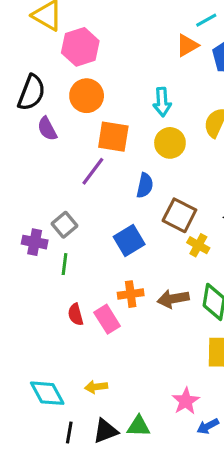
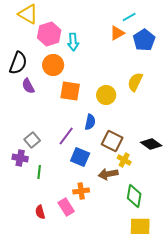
cyan arrow: (162, 102) -> (73, 42), moved
purple line: (93, 171) -> (66, 136), moved
gray square: (65, 225) -> (32, 140), moved
blue square: (129, 241) -> (80, 157), turned -36
brown arrow: (173, 299) -> (108, 174), moved
red semicircle: (76, 314) -> (40, 212), moved

